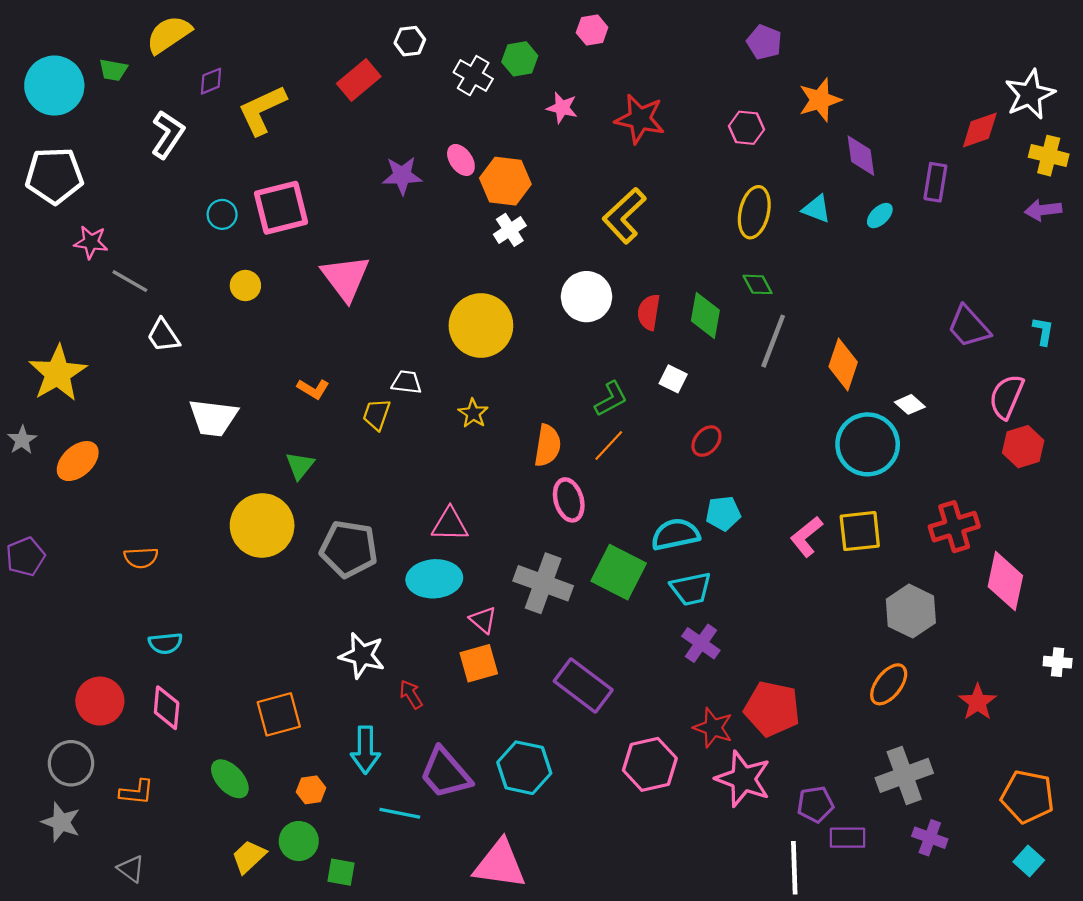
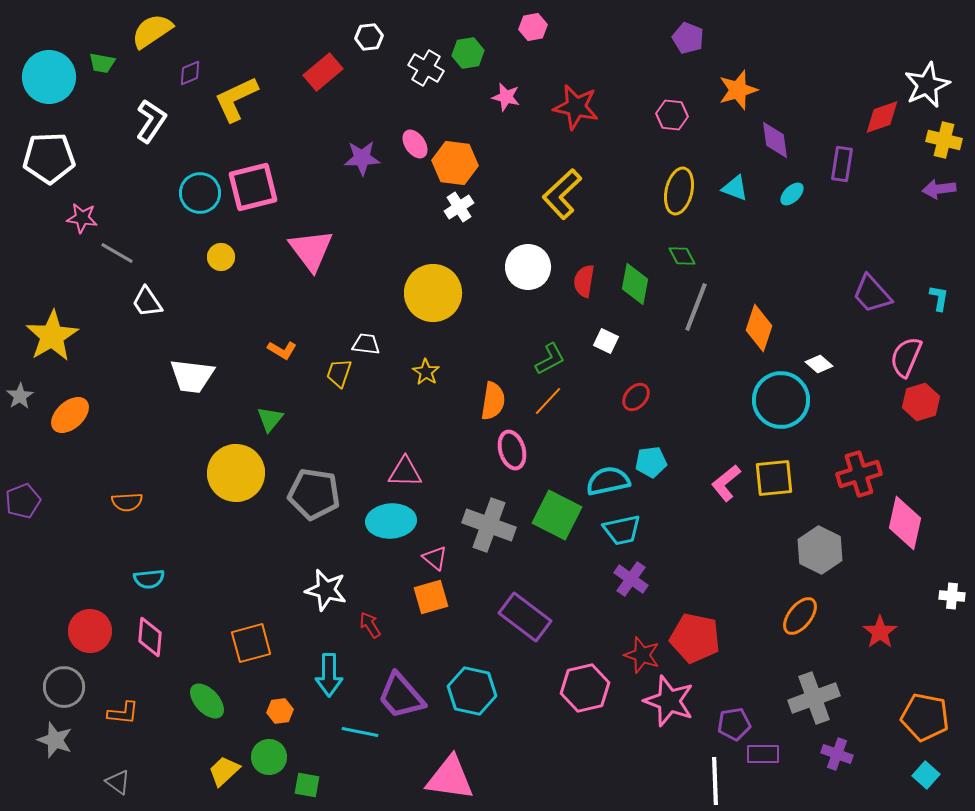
cyan circle: (222, 214) -> (200, 193), size x1.5

